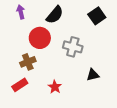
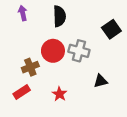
black semicircle: (55, 15) -> (59, 16), turned -42
black square: (97, 16) -> (111, 29), moved
red circle: (40, 38) -> (53, 51), moved

